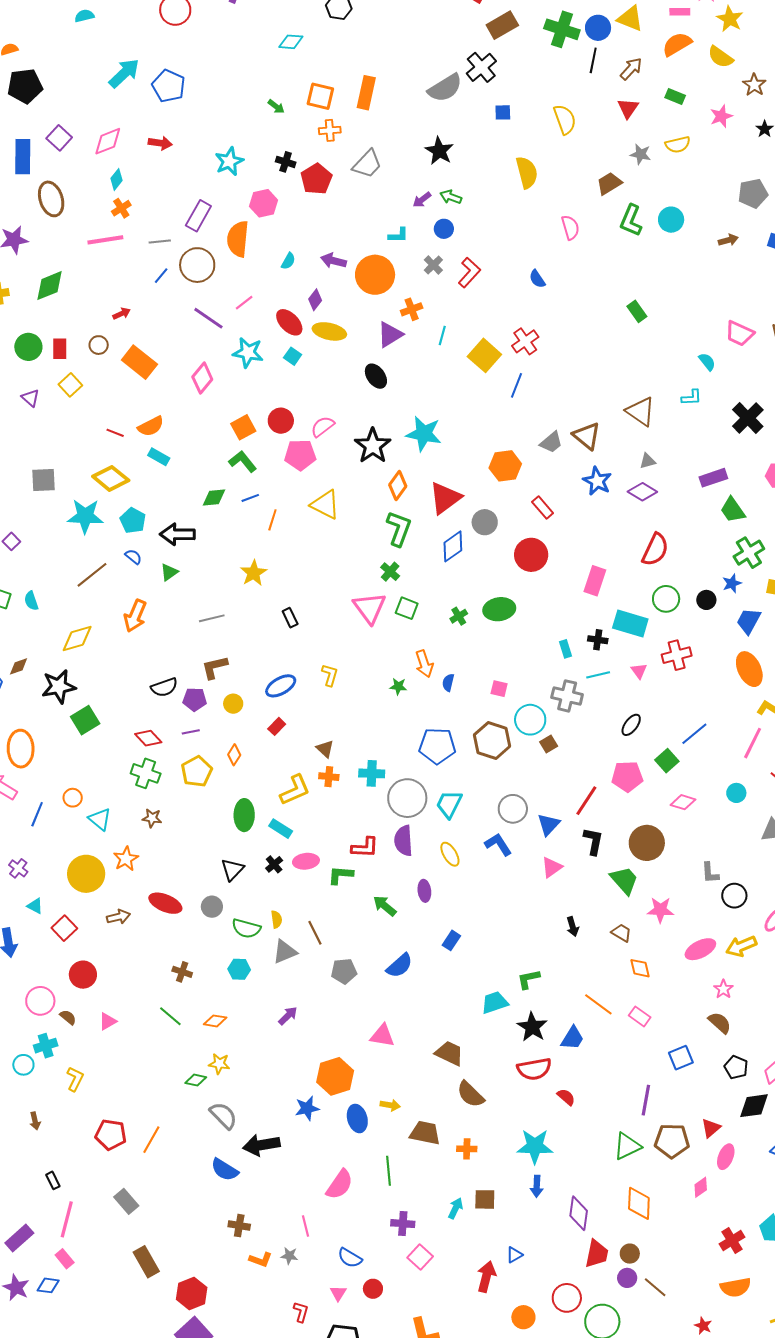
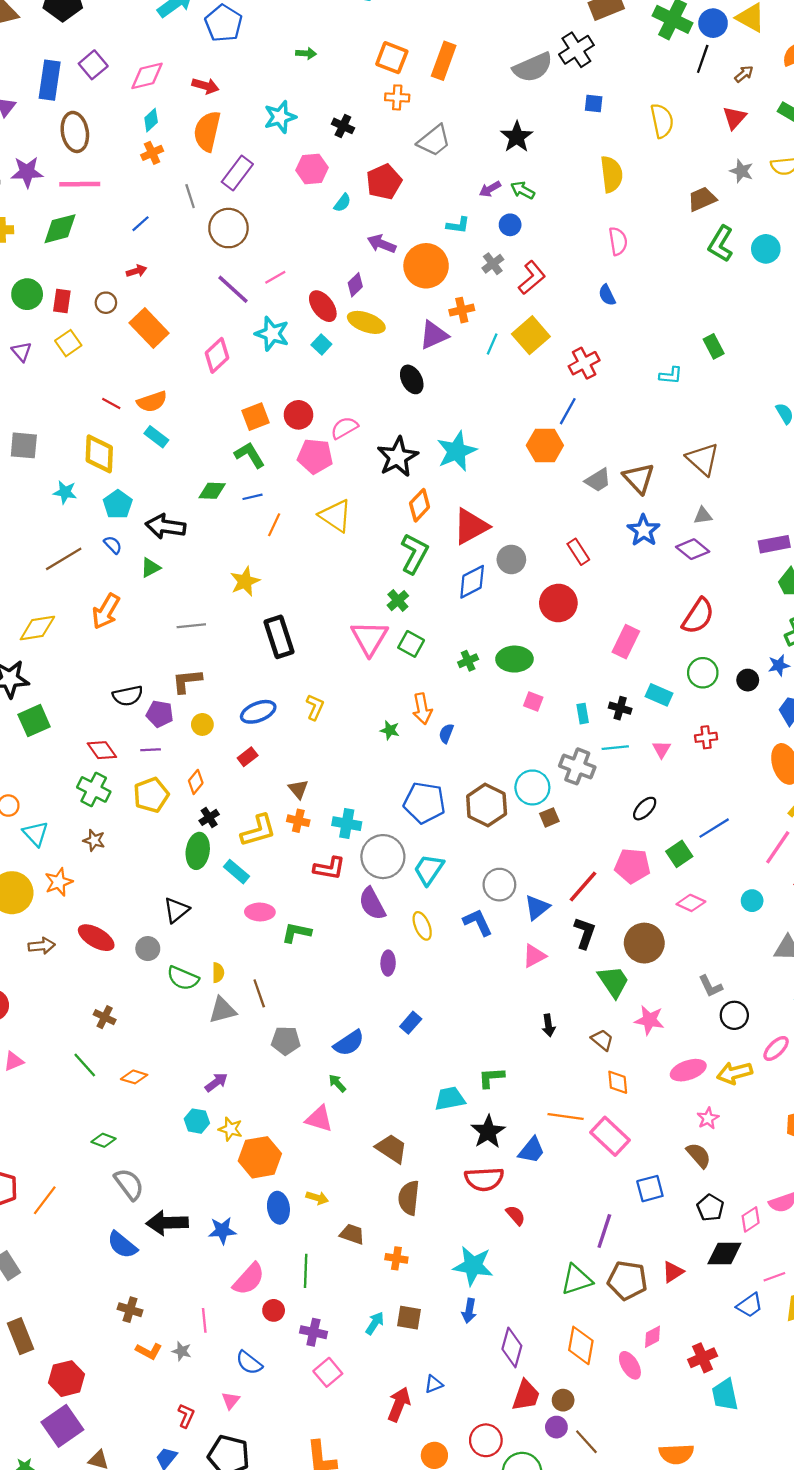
brown arrow: (631, 69) -> (744, 74), size x0.7
green arrow: (276, 107) -> (306, 53), moved, turned -42
red pentagon: (316, 179) -> (384, 182), moved
pink semicircle: (570, 227) -> (618, 241), moved
orange semicircle: (238, 239) -> (207, 131), moved
pink line: (105, 240) -> (80, 184), moved
gray line: (160, 242) -> (190, 196), turned 70
cyan semicircle: (288, 261) -> (342, 203), moved
blue line: (161, 276) -> (140, 224), moved
yellow square: (484, 355) -> (531, 335), moved
cyan L-shape: (692, 397) -> (671, 375), moved
cyan star: (424, 434) -> (457, 451), turned 30
orange hexagon: (505, 466) -> (545, 445), moved
yellow diamond: (111, 478) -> (99, 454), turned 45
cyan star: (85, 516) -> (65, 492), size x0.6
black rectangle: (290, 618) -> (279, 637), size x1.8
cyan rectangle: (630, 623) -> (659, 695), size x0.7
red cross: (677, 655) -> (706, 737), size x0.7
pink square: (499, 689) -> (533, 702), moved
purple semicircle: (403, 841) -> (372, 904), turned -32
red L-shape: (365, 847) -> (329, 868), moved
black cross: (274, 864) -> (209, 817), moved
gray L-shape: (710, 873) -> (711, 986), turned -30
green arrow: (385, 906) -> (337, 1083), moved, size x0.7
cyan hexagon: (239, 969) -> (197, 1121), moved
orange line: (598, 1004) -> (566, 1117), turned -36
pink rectangle: (640, 1016) -> (610, 1136), size x1.6
yellow star: (219, 1064) -> (230, 1129), moved
brown semicircle: (470, 1094) -> (409, 1198), turned 44
blue star: (307, 1108) -> (222, 1231), moved
brown trapezoid: (425, 1133) -> (352, 1234), size x0.7
pink ellipse: (726, 1157) -> (630, 1365), moved, turned -60
red cross: (732, 1240) -> (703, 1358), moved
red circle: (373, 1289) -> (274, 1310), moved

